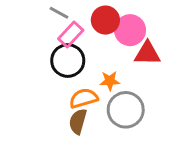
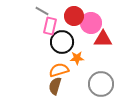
pink rectangle: (71, 35) -> (50, 26), turned -30
black circle: (68, 61) -> (62, 42), moved
gray circle: (126, 110) -> (101, 84), moved

